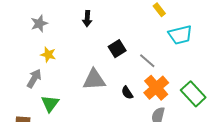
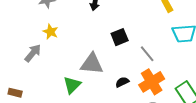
black semicircle: (127, 93) -> (122, 82), turned 88
green triangle: (50, 104) -> (72, 85), moved

